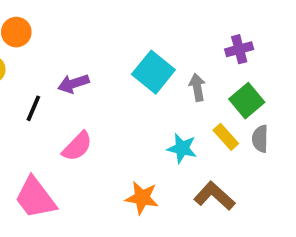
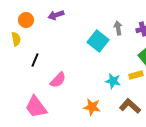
purple arrow: (73, 84) -> (56, 15), moved
gray arrow: (197, 87) -> (118, 28), moved
yellow rectangle: (226, 137) -> (136, 75), turned -64

